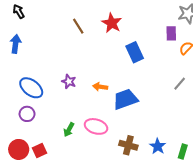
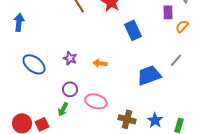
blue trapezoid: (125, 99) -> (149, 75), moved
purple circle: (27, 114) -> (70, 89), moved
green arrow: (69, 130) -> (63, 109), moved

